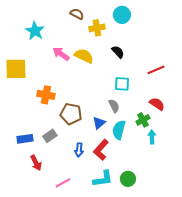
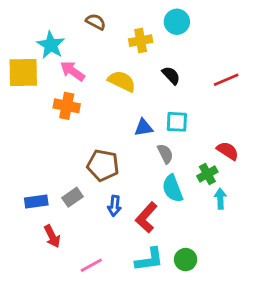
brown semicircle: (77, 14) -> (96, 22), moved
pink arrow: (61, 54) -> (72, 71), moved
yellow square: (16, 69) -> (23, 72), moved
red line: (156, 70) -> (226, 80), moved
orange cross: (46, 95) -> (67, 106), moved
blue triangle: (99, 123) -> (144, 128), moved, turned 32
cyan semicircle: (119, 130) -> (173, 188), turned -36
blue arrow: (79, 150) -> (115, 206), moved

